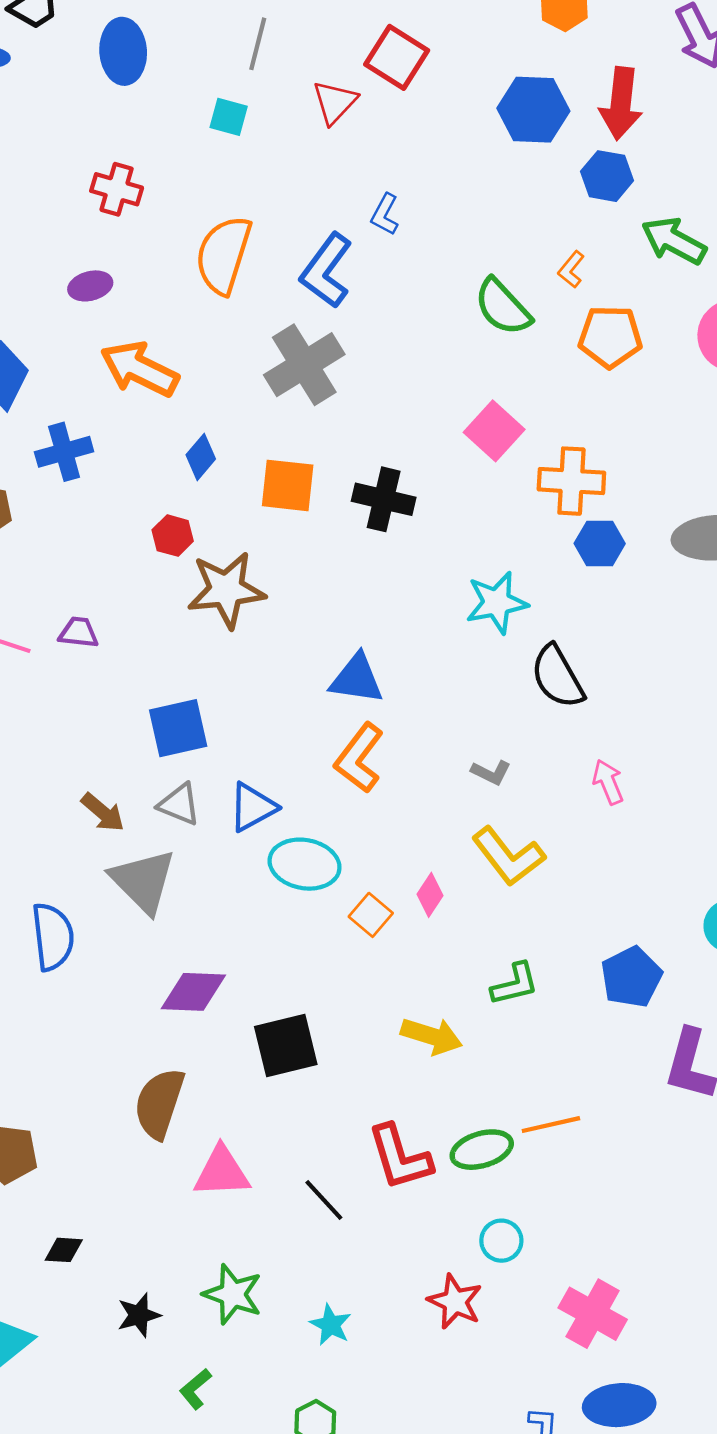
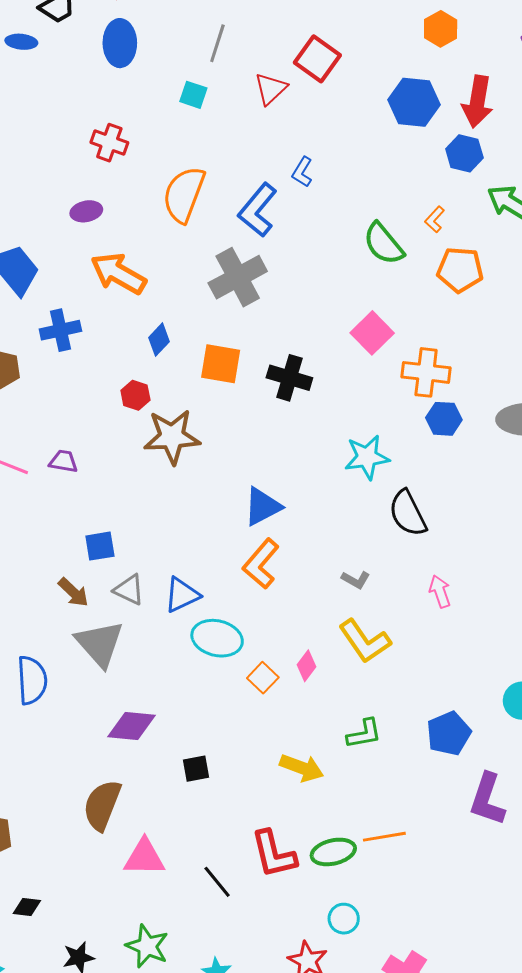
blue triangle: (357, 679) -> (263, 507), turned -39
blue square: (178, 728) -> (100, 546), moved, size x0.7
black square: (286, 1046) -> (196, 769), size x0.6

